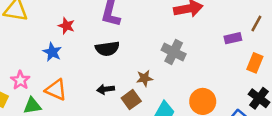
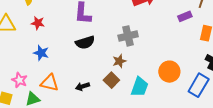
red star: (66, 26) -> (38, 23), moved
gray cross: (174, 52) -> (128, 36), moved, turned -30
black arrow: (106, 89) -> (83, 86), moved

